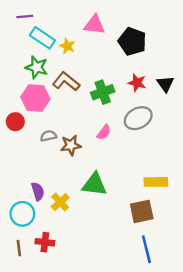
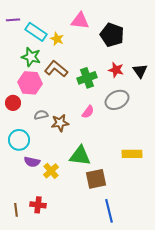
purple line: (25, 17) -> (13, 20), moved
purple semicircle: (38, 191) -> (32, 162), turned 119
brown square: (142, 211) -> (96, 179), moved
cyan circle: (22, 214) -> (19, 140), moved
blue line: (146, 249) -> (109, 211), moved

